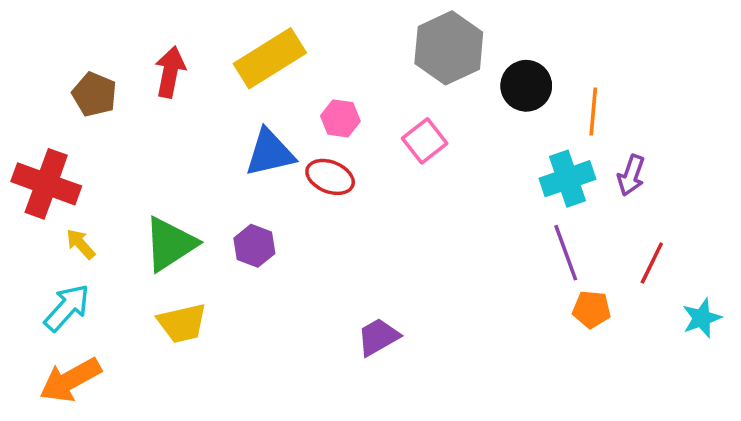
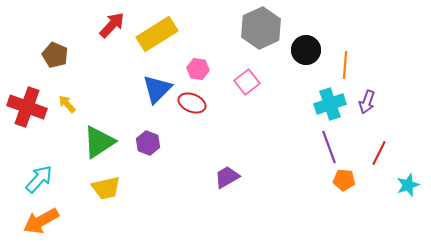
red arrow: (170, 72) -> (112, 25), moved, turned 32
blue triangle: (270, 153) -> (157, 89), turned -32
yellow arrow: (81, 244) -> (67, 104), moved
purple trapezoid: (378, 337) -> (227, 177), moved

